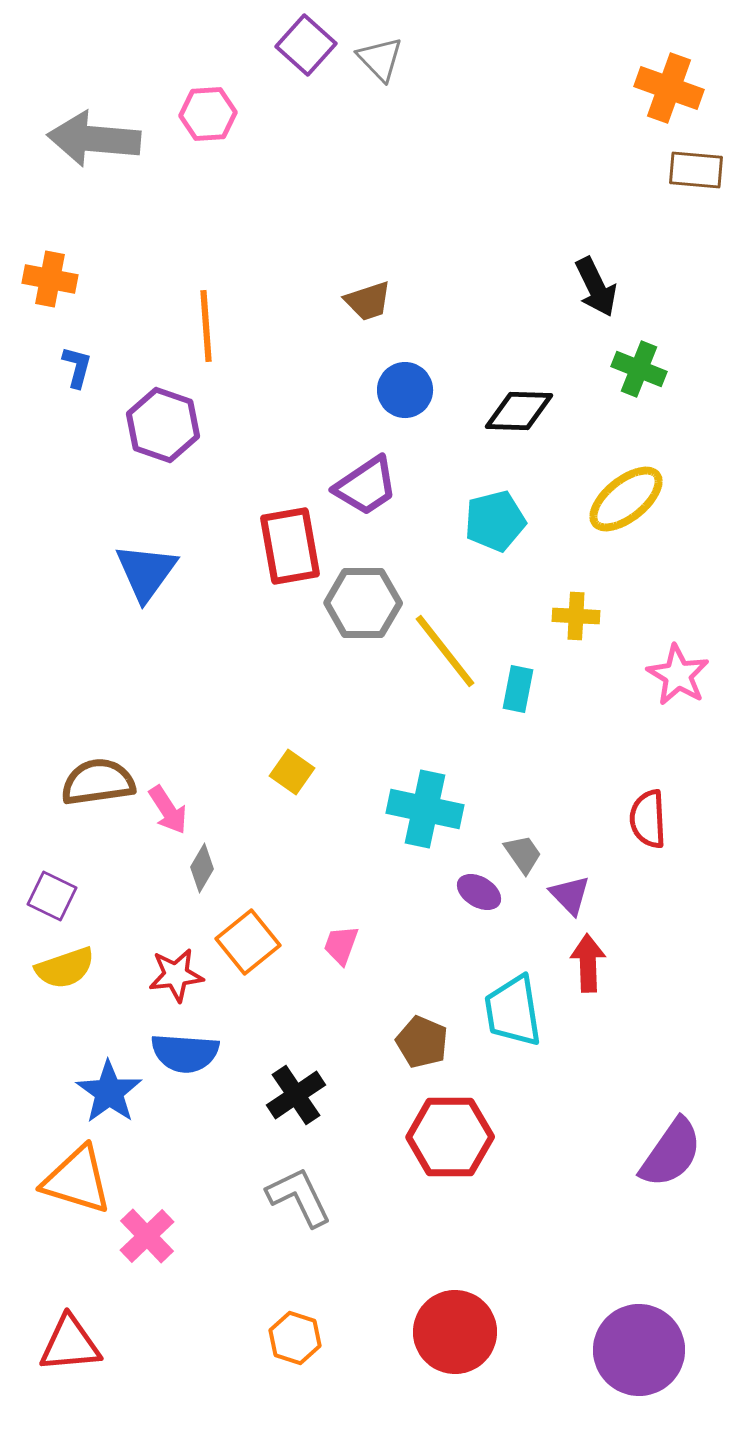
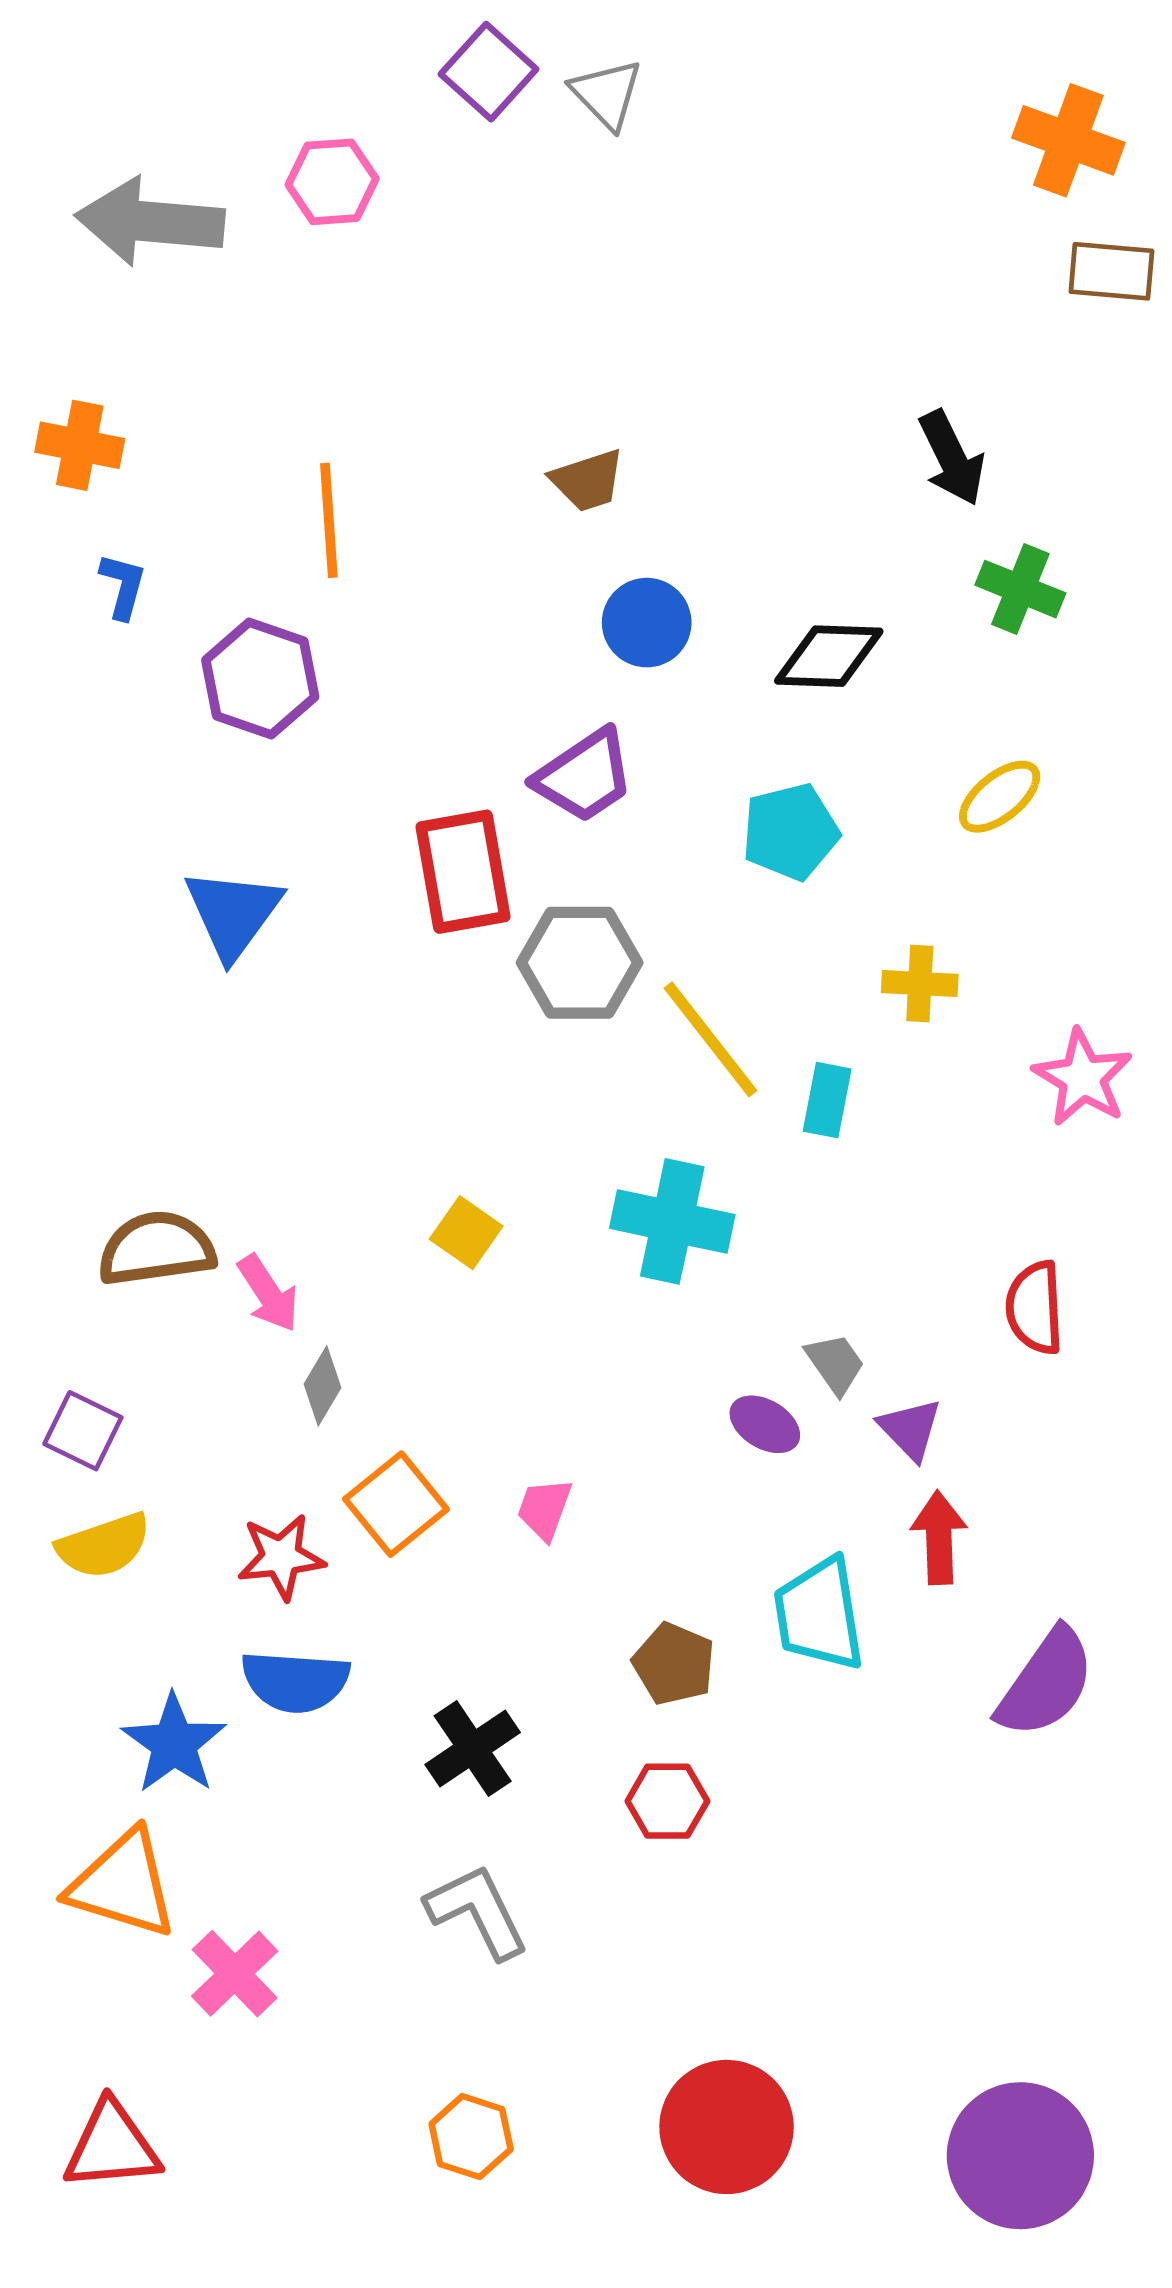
yellow ellipse: (626, 499) -> (1000, 797), size x0.7
cyan cross: (425, 809) -> (672, 1221), moved
red hexagon: (450, 1137) -> (667, 1801), moved, size x0.6
purple semicircle: (671, 1153) -> (1046, 1683), moved

